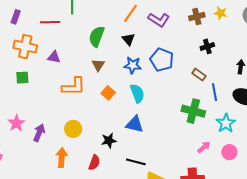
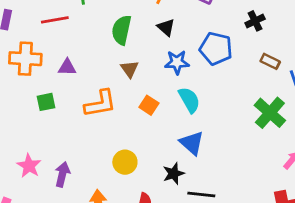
black cross: (207, 46) -> (255, 21), moved
green square: (22, 78) -> (46, 102), moved
green cross: (193, 111) -> (270, 113), turned 35
blue triangle: (135, 124) -> (192, 143), turned 36
yellow circle: (73, 129) -> (125, 162), moved
black star: (109, 141) -> (174, 173), moved

